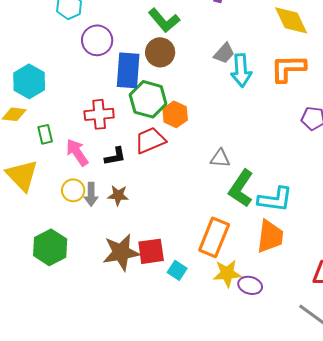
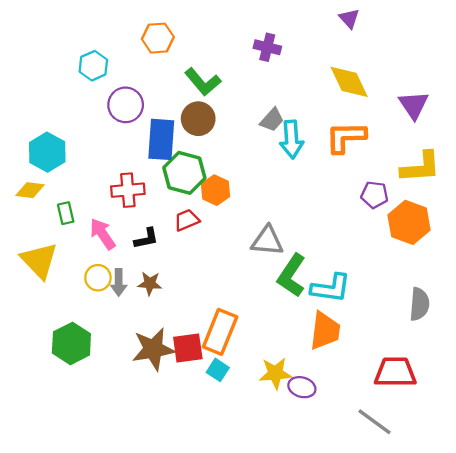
red trapezoid: (150, 140) -> (187, 220), size x0.7
gray triangle: (220, 158) -> (267, 241), size x1.4
orange rectangle: (214, 237) -> (220, 332), moved

